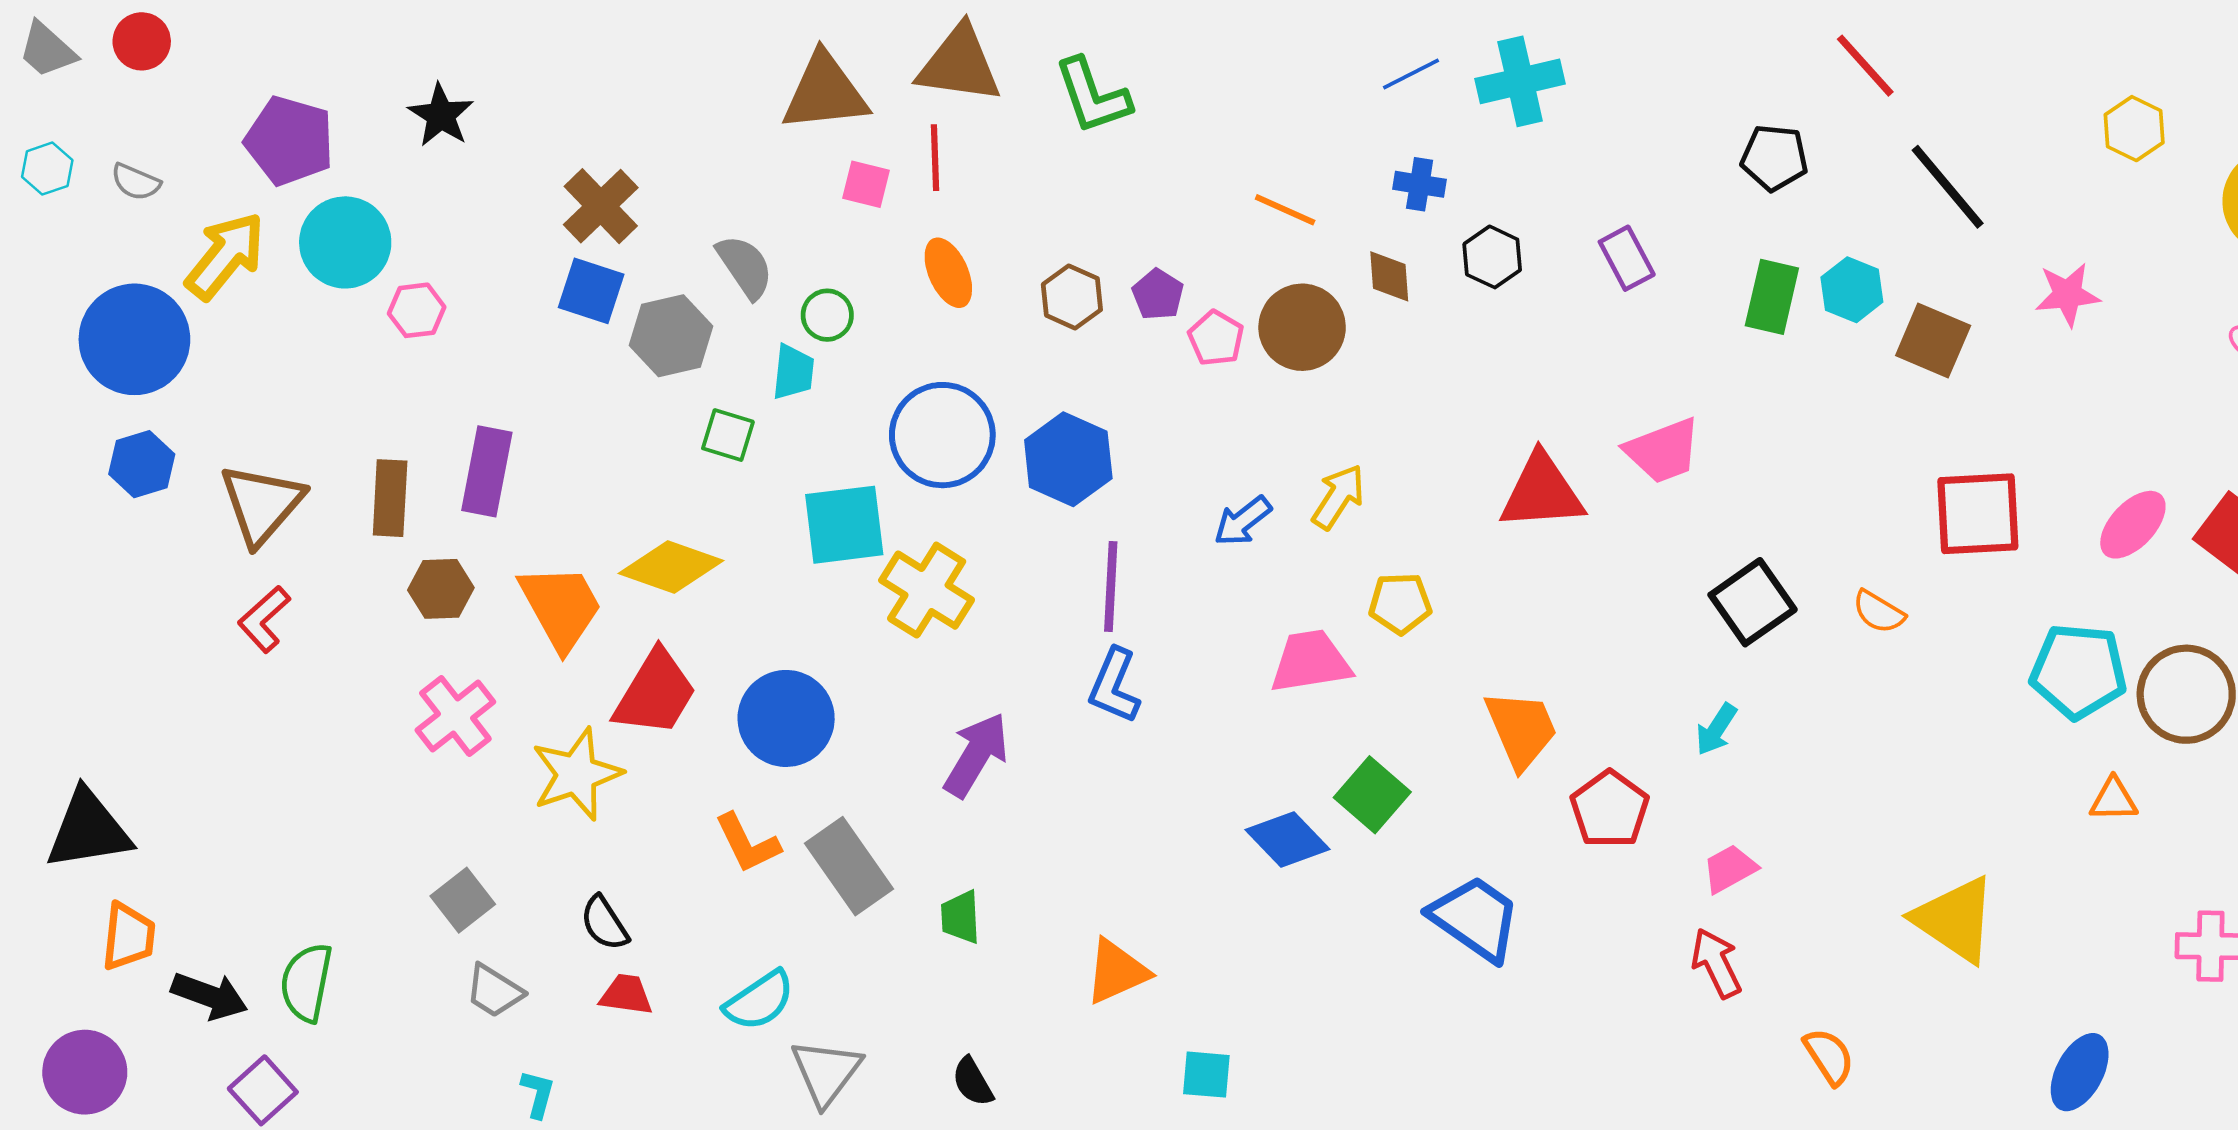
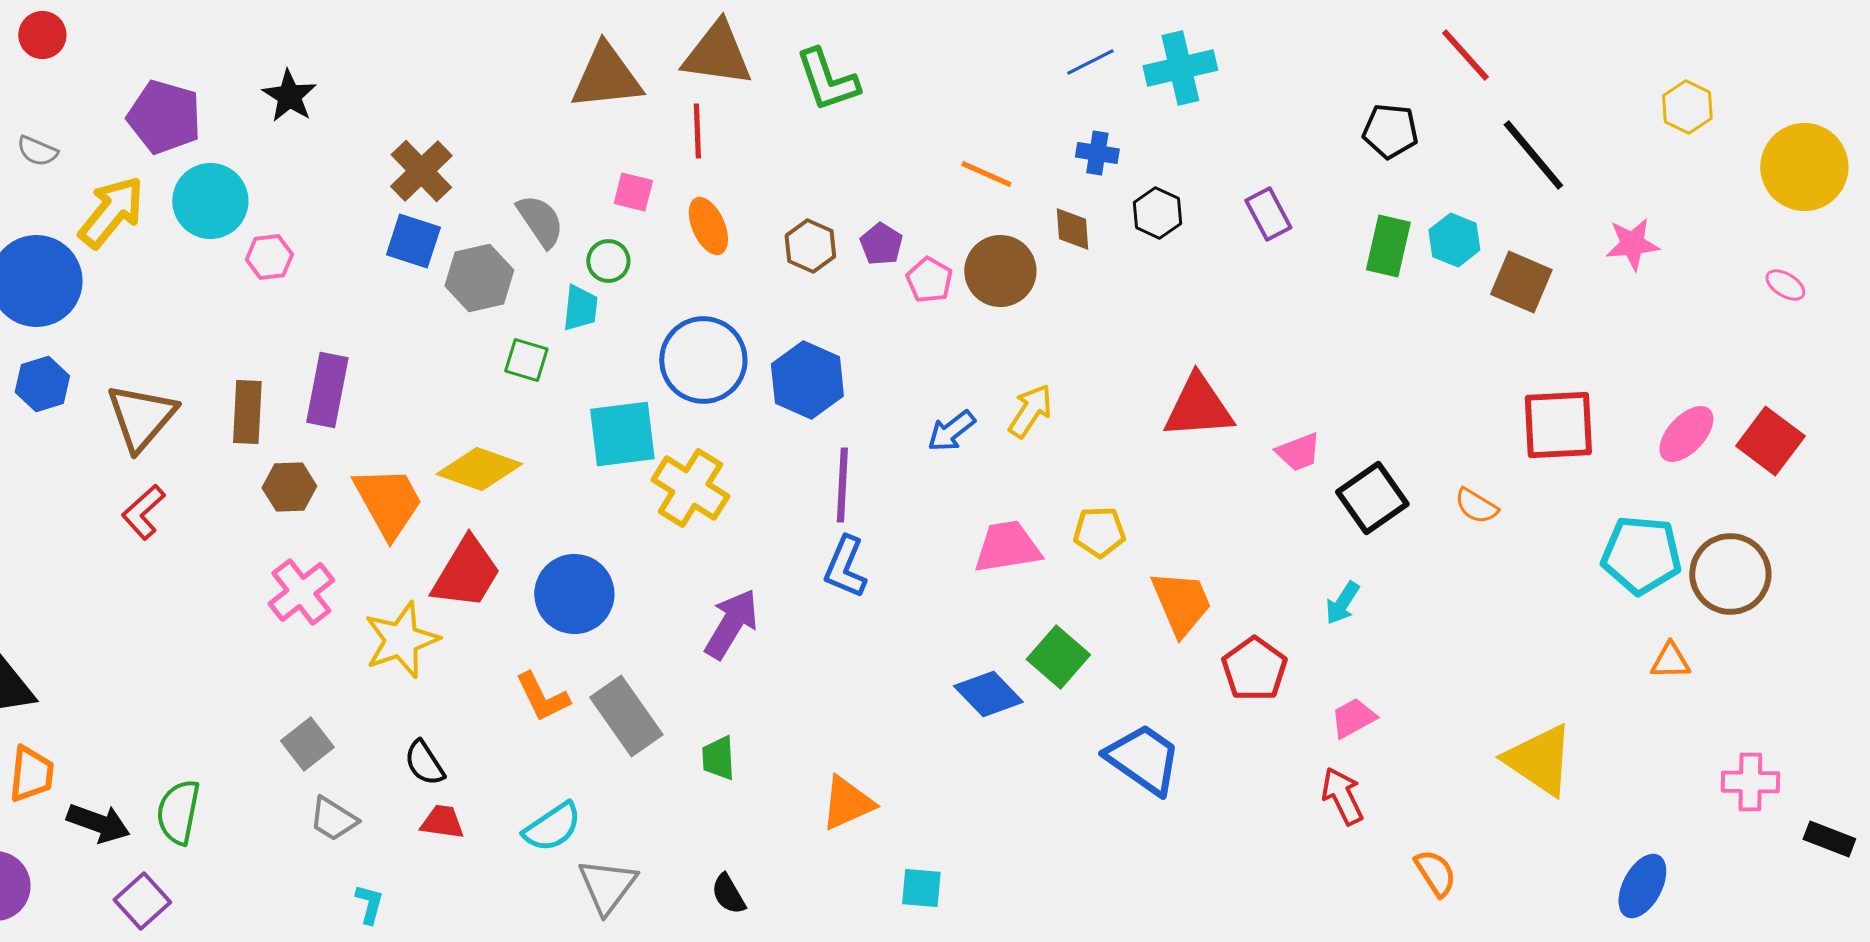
pink square: (866, 184) -> (633, 192), moved
pink trapezoid: (1663, 451) -> (1298, 452), moved, size x0.7
yellow pentagon: (1400, 603) -> (1099, 532), moved

